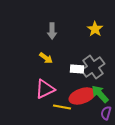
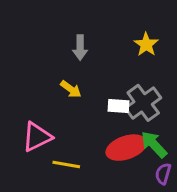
pink triangle: (45, 89) -> (37, 137), moved
yellow line: (62, 107) -> (66, 164), moved

